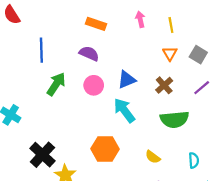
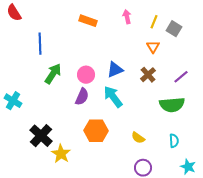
yellow line: (171, 25) -> (154, 22), turned 32
purple semicircle: (89, 53) -> (82, 97), moved, turned 90
gray square: (198, 55) -> (174, 29), moved
green semicircle: (174, 119) -> (172, 105), moved

